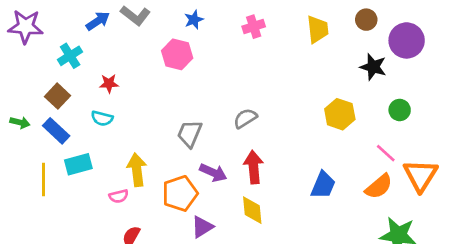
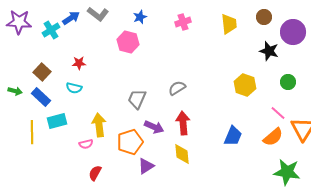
cyan cross: (70, 56) -> (51, 30), moved

